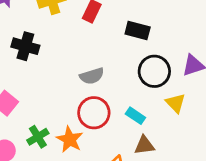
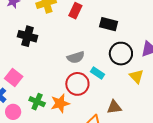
cyan rectangle: (135, 116) -> (97, 73), moved
green cross: (38, 137) -> (37, 102), turned -35
orange star: (70, 139) -> (60, 103), turned 30

